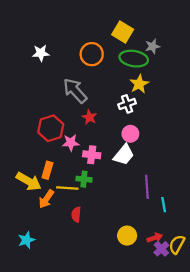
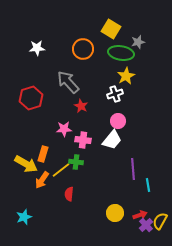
red hexagon: (51, 128) -> (31, 98), moved
yellow line: (67, 188) -> (61, 170), turned -42

